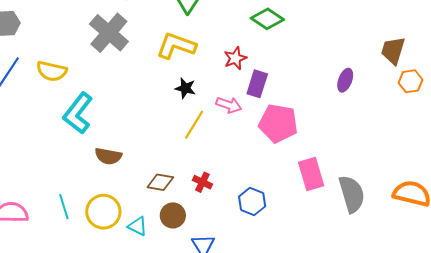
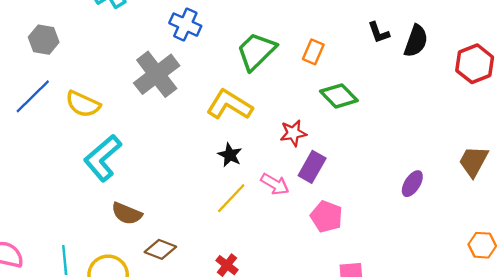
orange hexagon: (410, 81) -> (482, 245), moved
pink pentagon: (278, 123) -> (326, 217), size x0.7
brown diamond: (160, 182) -> (160, 249), moved

